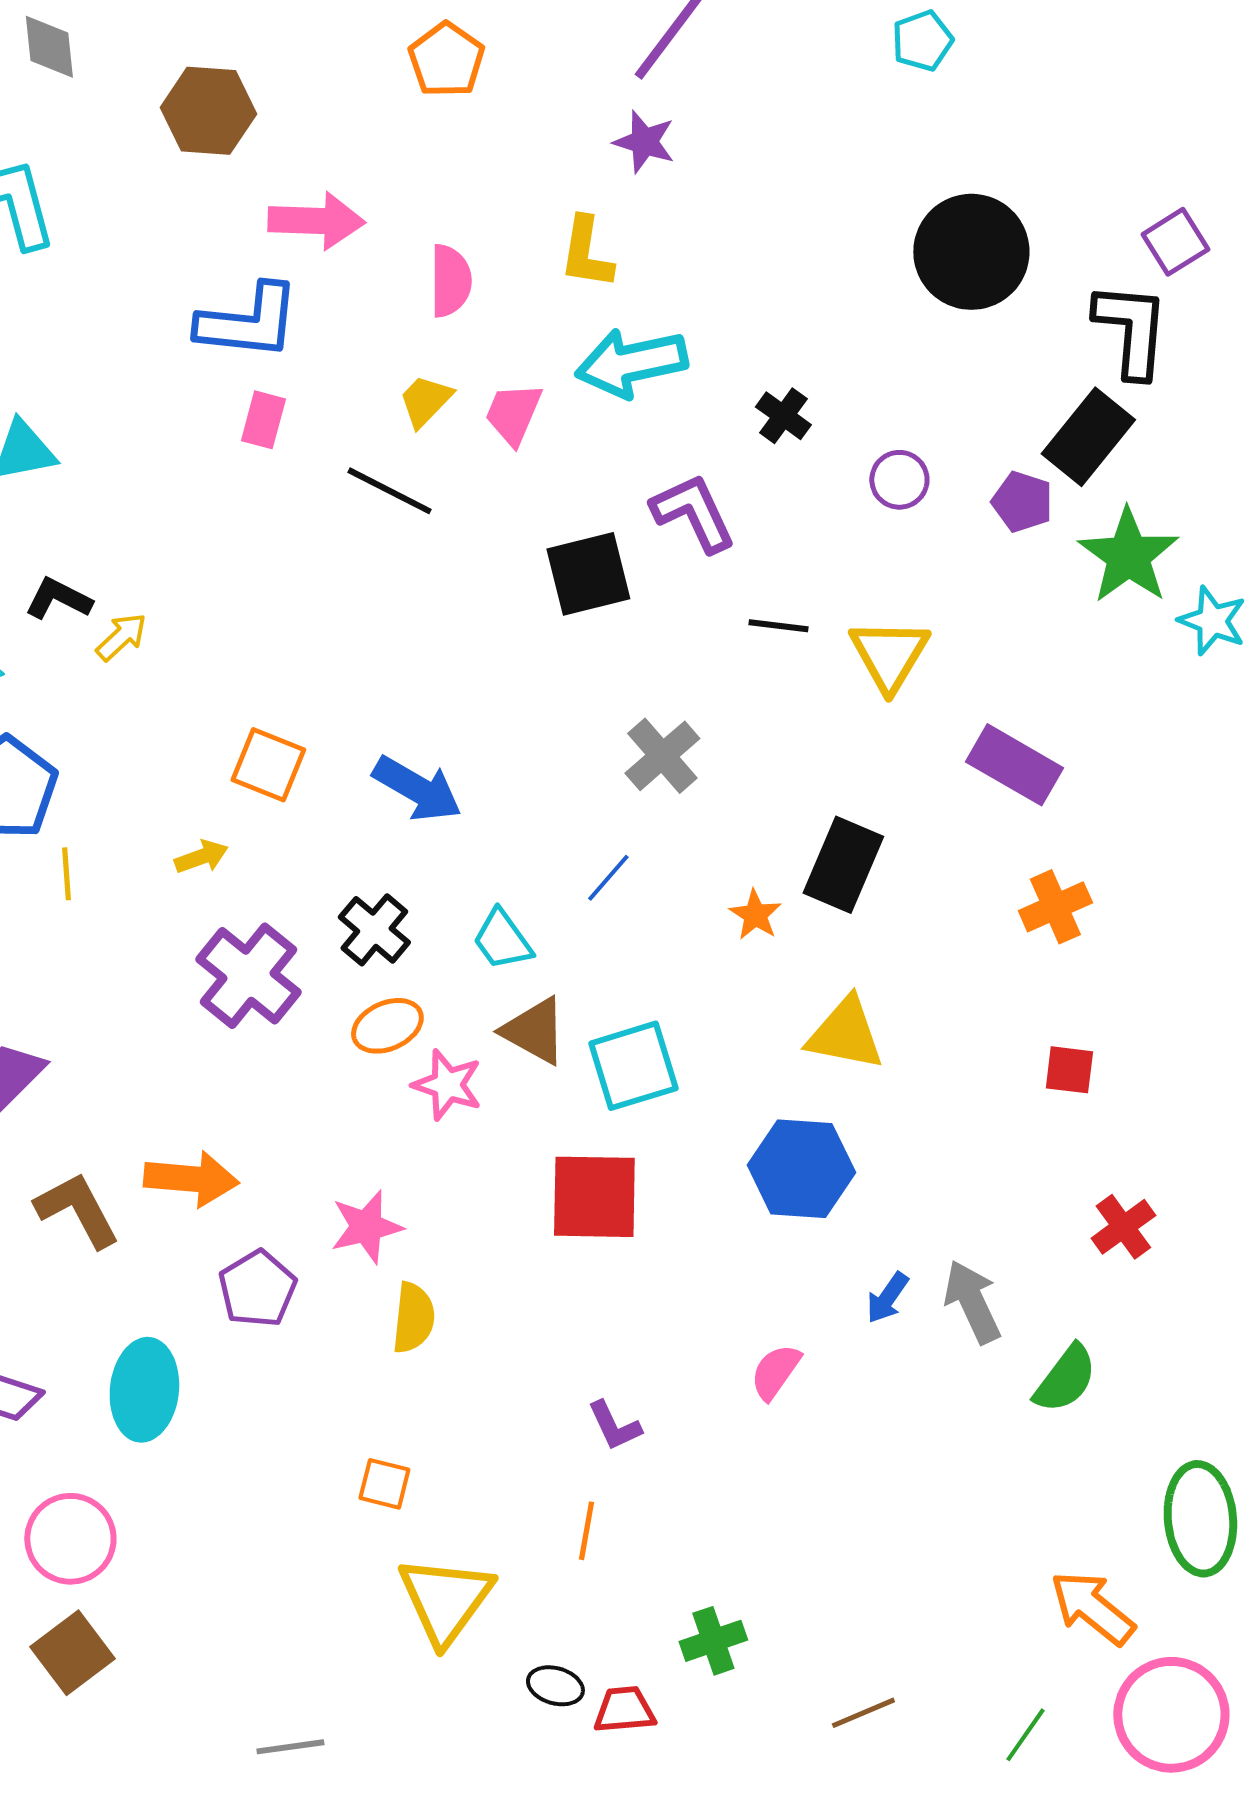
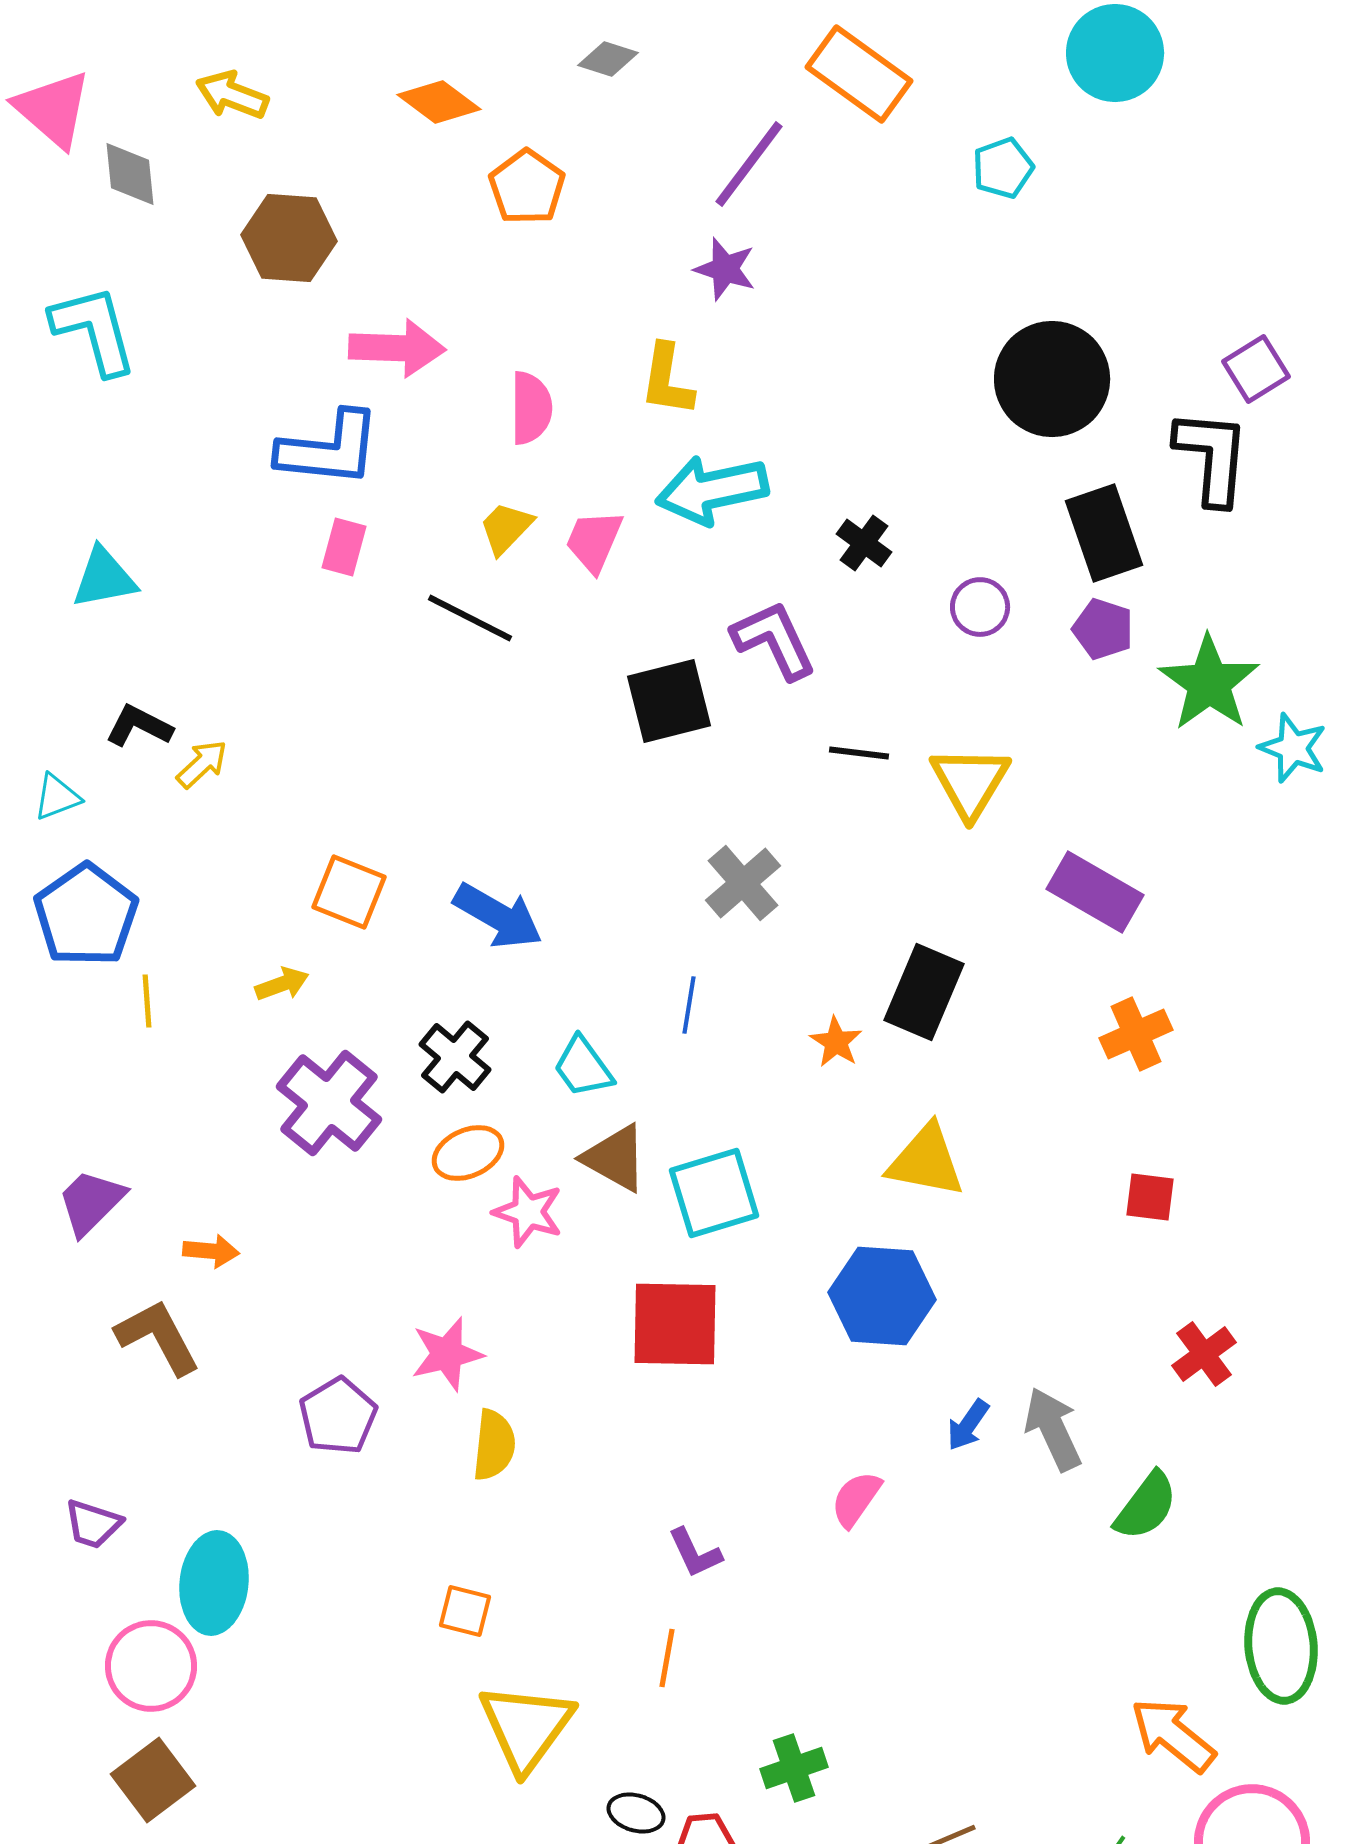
black rectangle: (1088, 437) -> (1104, 533), moved, turned -58
blue line: (608, 878) -> (689, 1005), turned -32
orange arrow: (191, 1179) -> (211, 1251), moved, size x0.6
cyan ellipse: (144, 1390) -> (214, 1583), moved

